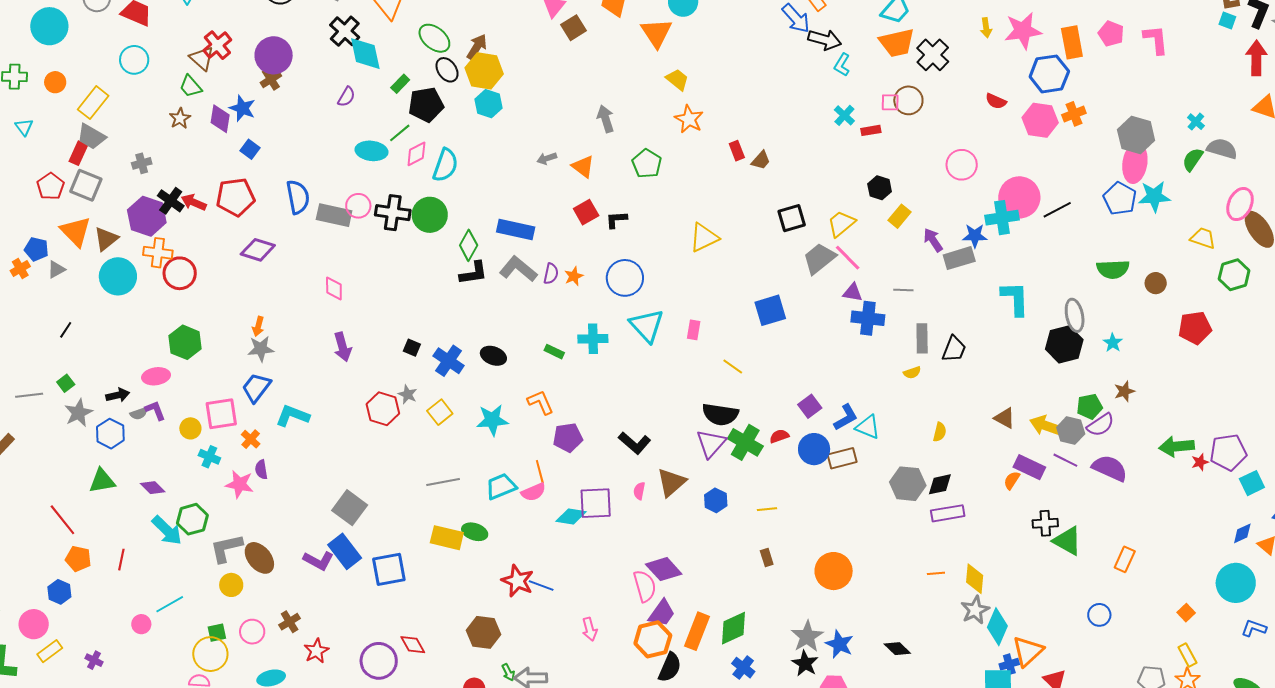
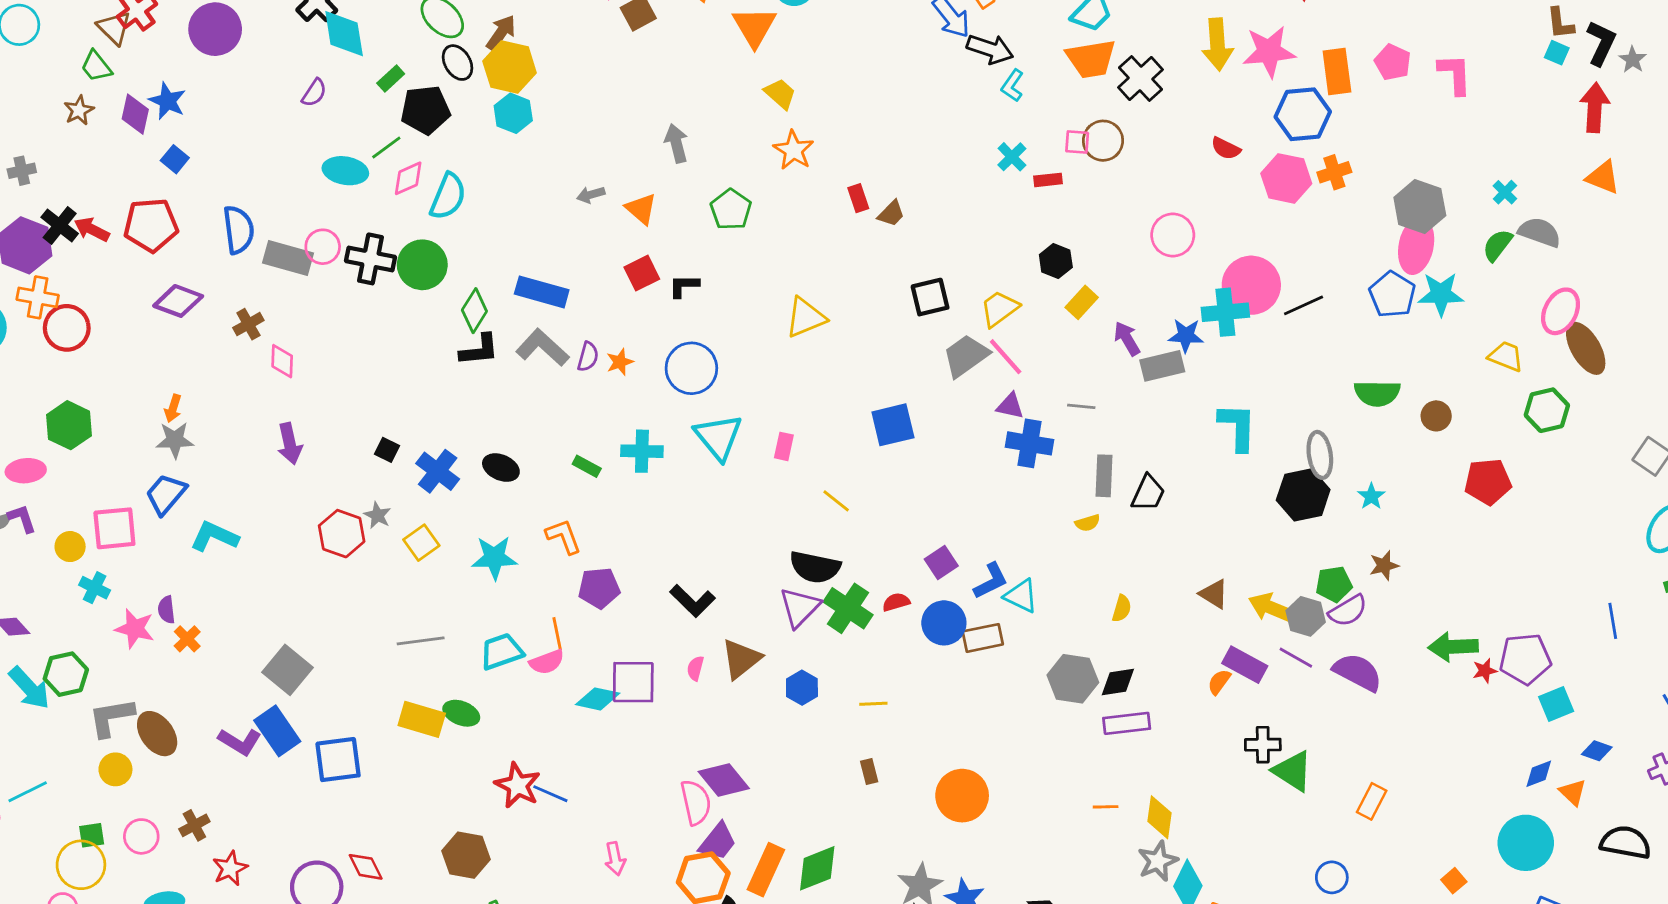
yellow arrow: (986, 28) -> (1217, 44), size x1.8
brown cross: (271, 79) -> (248, 324), moved
orange cross: (251, 439) -> (187, 639), moved

